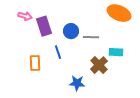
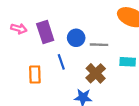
pink arrow: (25, 16) -> (19, 29), moved
brown cross: (99, 65) -> (96, 73), moved

